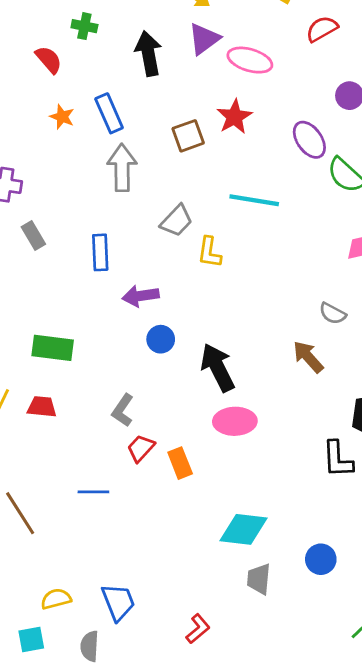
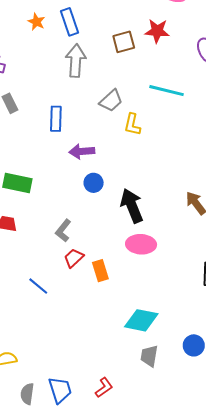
red star: (234, 117) -> (157, 31), turned 30
blue line: (93, 492) -> (38, 286), turned 35
blue trapezoid: (118, 602) -> (60, 390), moved

